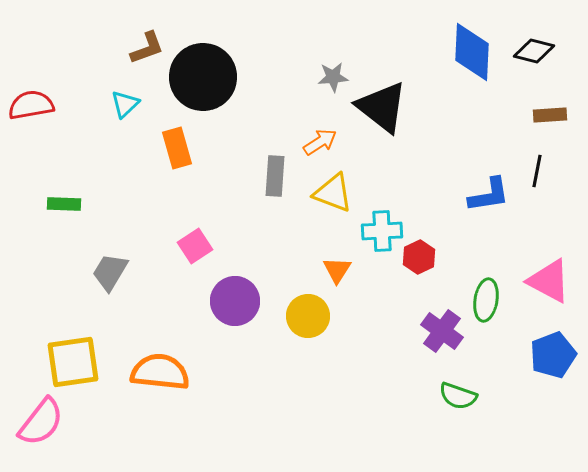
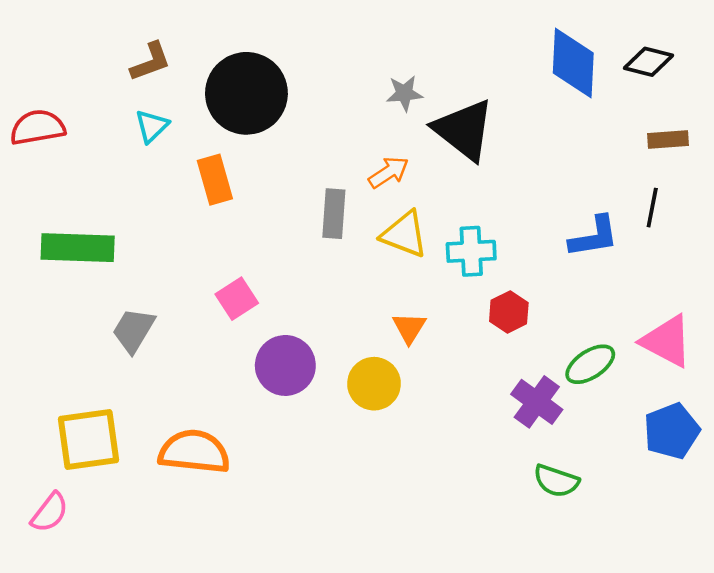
brown L-shape: (147, 48) -> (150, 62), moved
green rectangle: (64, 204) -> (78, 248), size x1.8
cyan cross: (382, 231) -> (471, 251), moved
green ellipse: (486, 300) -> (590, 364), turned 48
pink semicircle: (41, 422) -> (50, 512), size x0.7

